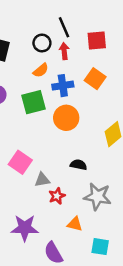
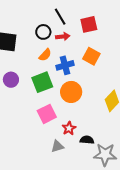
red arrow: (64, 51) -> (63, 36), turned 96
pink square: (20, 162) -> (47, 114), moved, turned 36
black semicircle: (78, 165) -> (87, 140), moved
red star: (57, 196) -> (69, 128), moved

